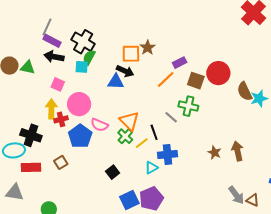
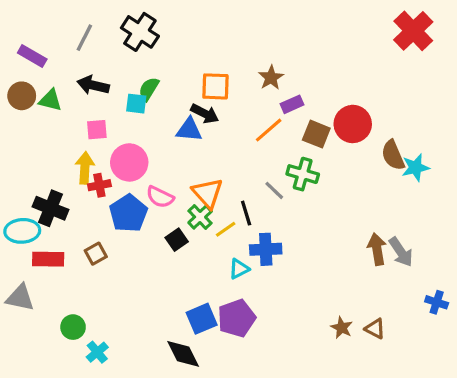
purple rectangle: (52, 41) -> (32, 56), moved
black cross: (83, 42) -> (140, 32), moved
brown star: (148, 48) -> (271, 78), moved
pink square: (58, 84) -> (97, 130), turned -32
brown star: (214, 152) -> (342, 328), moved
black square: (113, 172) -> (177, 240), moved
gray arrow: (236, 195) -> (401, 252), moved
brown triangle: (253, 200) -> (375, 329), moved

